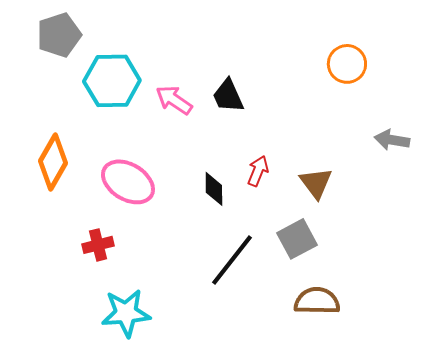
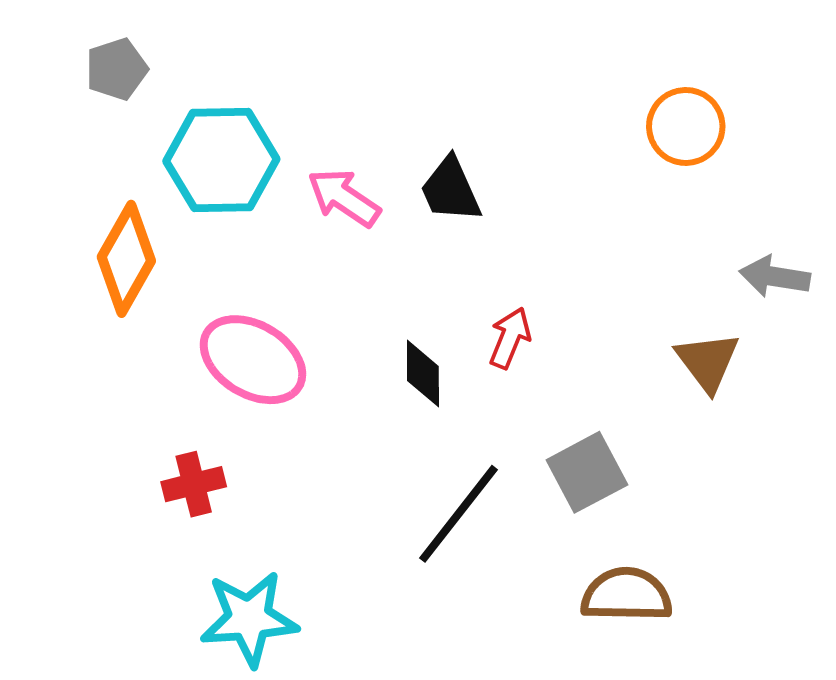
gray pentagon: (59, 35) -> (117, 69), size x0.7
orange diamond: (53, 162) -> (126, 259), moved
brown triangle: (316, 183) -> (707, 362), moved

